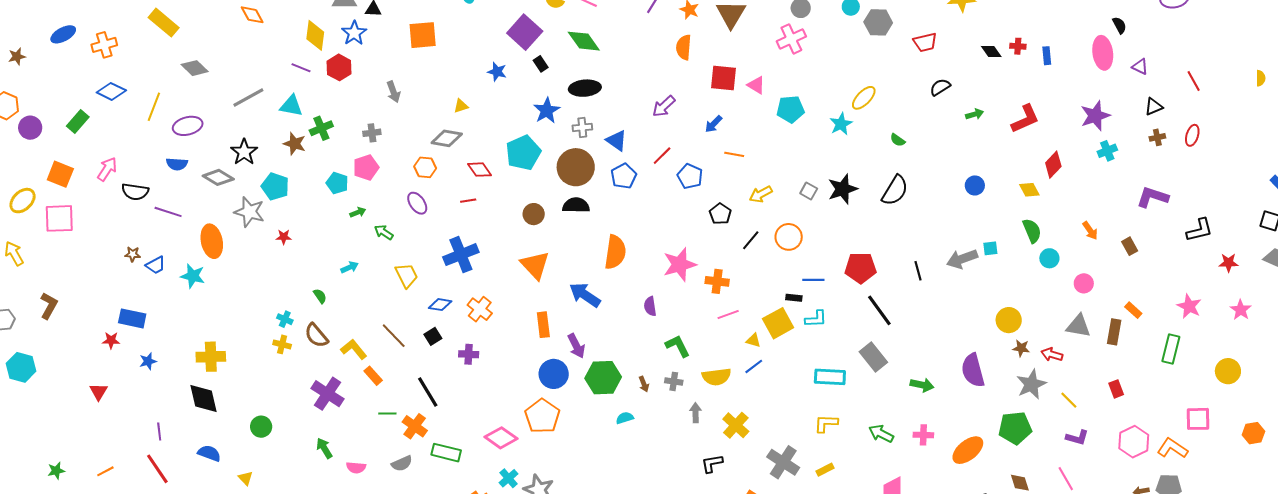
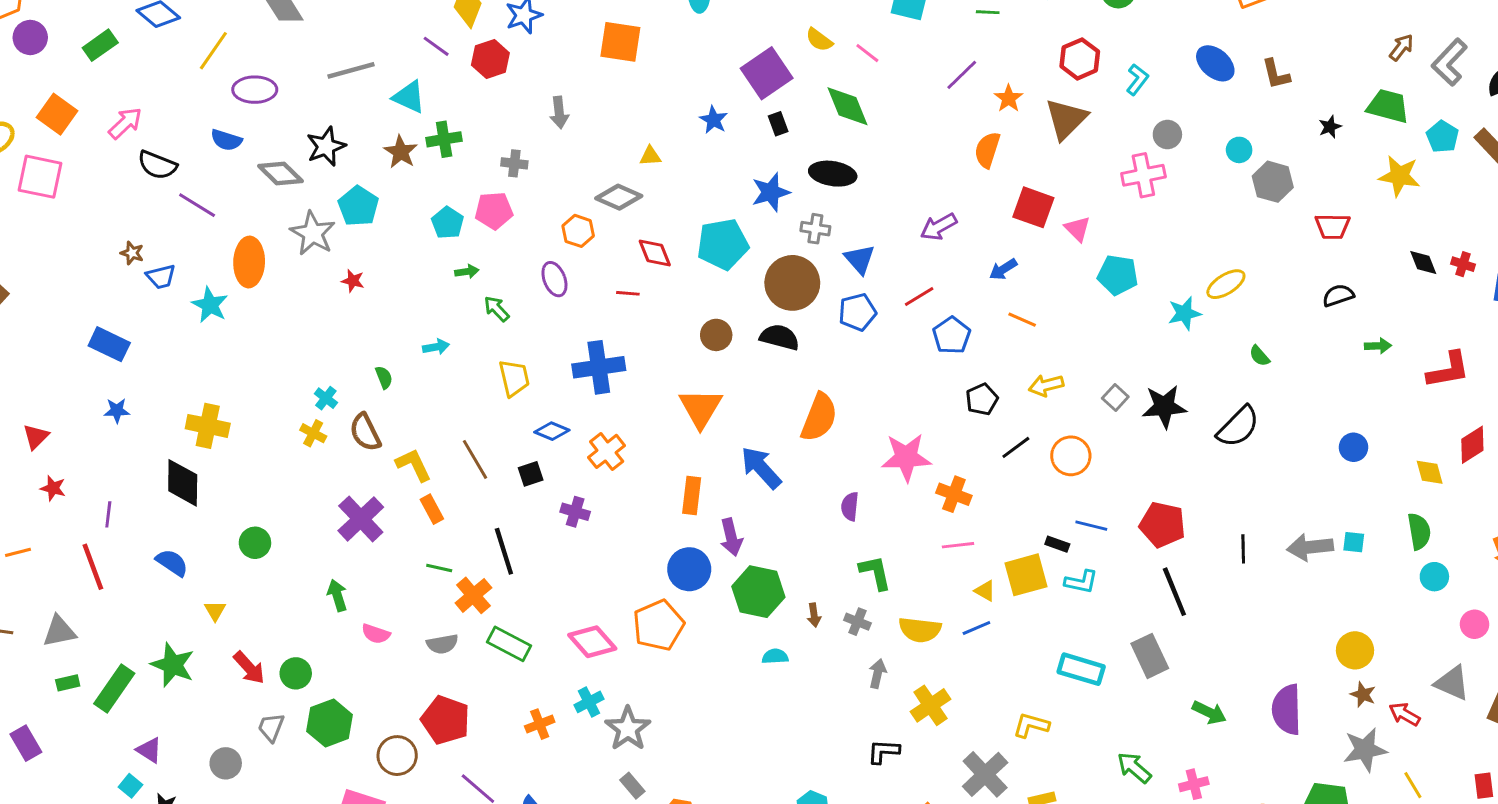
red star: (111, 340) -> (53, 488), moved
yellow L-shape: (826, 423) -> (1031, 725), moved
pink cross: (923, 435) -> (1194, 784), turned -30

